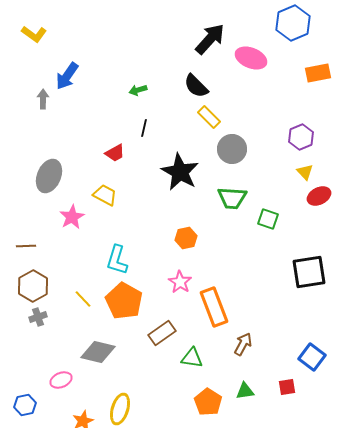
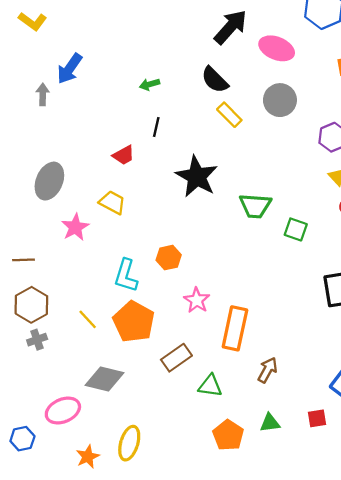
gray circle: (232, 149) -> (280, 100), moved
orange hexagon: (186, 238) -> (169, 258), moved
orange rectangle: (214, 307) -> (235, 328), turned 33
pink ellipse: (61, 380) -> (63, 411), size x1.4

